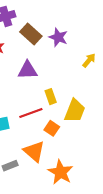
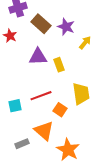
yellow arrow: (89, 60) -> (85, 43), moved
yellow rectangle: (51, 97) -> (59, 65), moved
yellow trapezoid: (75, 111) -> (81, 94), turned -30

